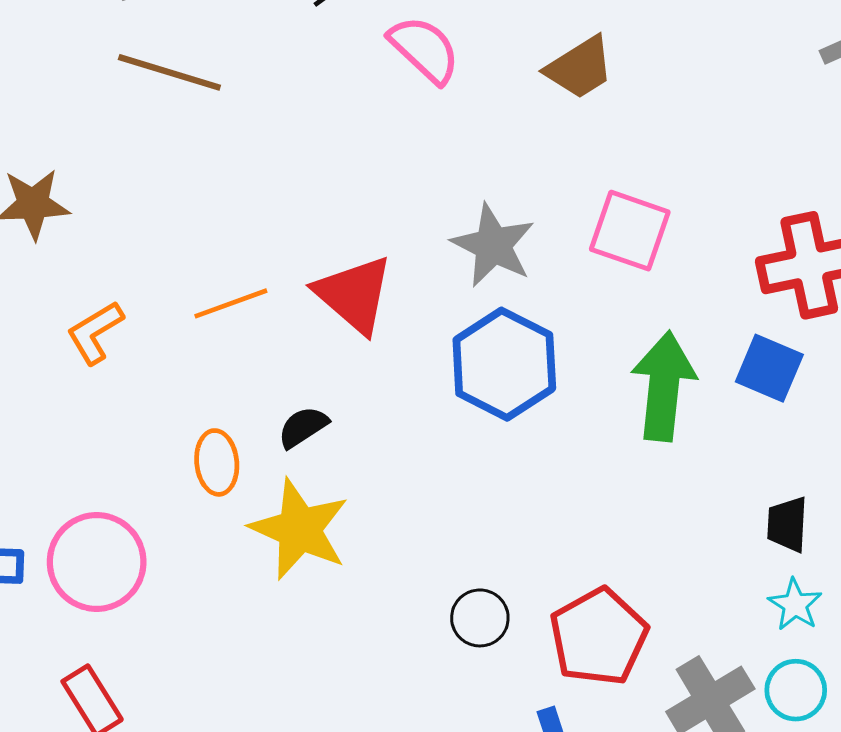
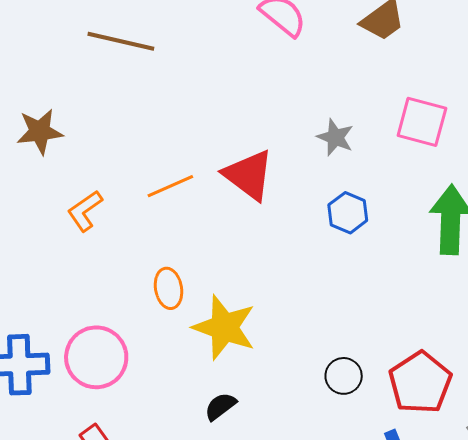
gray star: (493, 245) -> (335, 137), size x0.7
blue hexagon: (504, 364) -> (348, 213), size x0.6
black semicircle: (303, 427) -> (220, 406), moved

